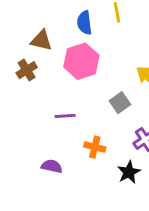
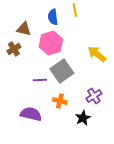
gray square: (120, 103) -> (62, 71), moved, size x1.6
purple semicircle: (52, 166) -> (31, 114), size x1.5

